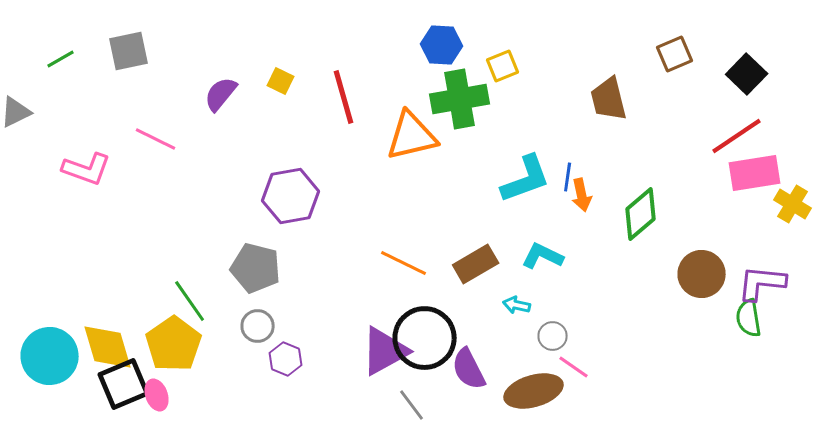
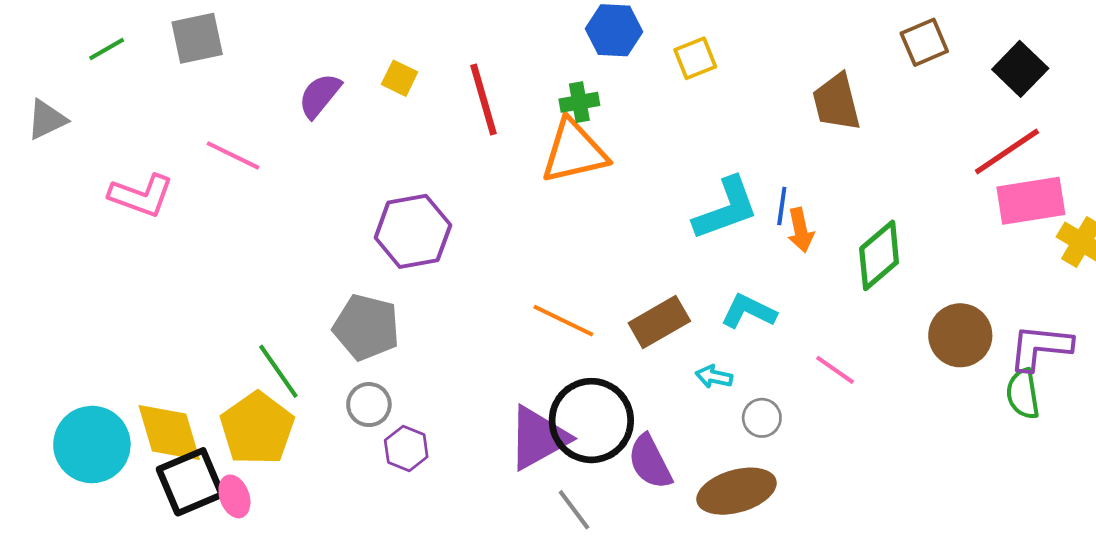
green cross: (460, 99) -> (579, 102), moved, size x0.5
pink line: (574, 367) -> (835, 370), moved

